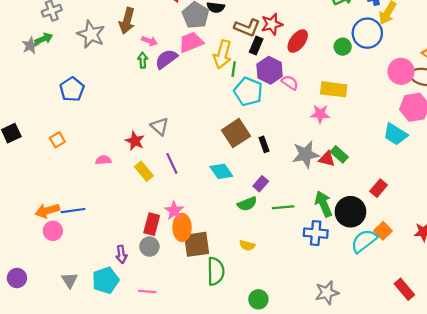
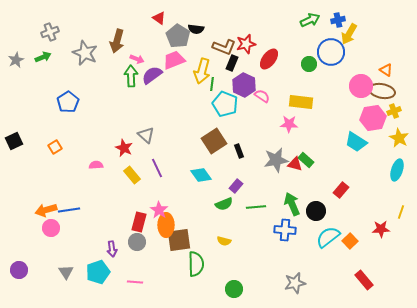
gray star: (30, 46) -> (16, 60), moved
green arrow: (143, 60) -> (131, 76), size x1.5
black circle: (350, 212) -> (316, 211), size x0.7
orange square: (383, 231) -> (350, 241), moved

